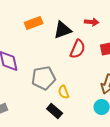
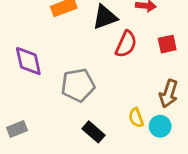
yellow semicircle: (64, 92) -> (136, 118), moved

